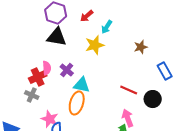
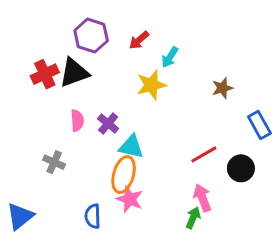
black triangle: (57, 37) -> (74, 73), moved, turned -30
red cross: (38, 77) -> (45, 74), moved
red line: (129, 90) -> (204, 154), turned -54
pink star: (50, 119) -> (130, 199), moved

